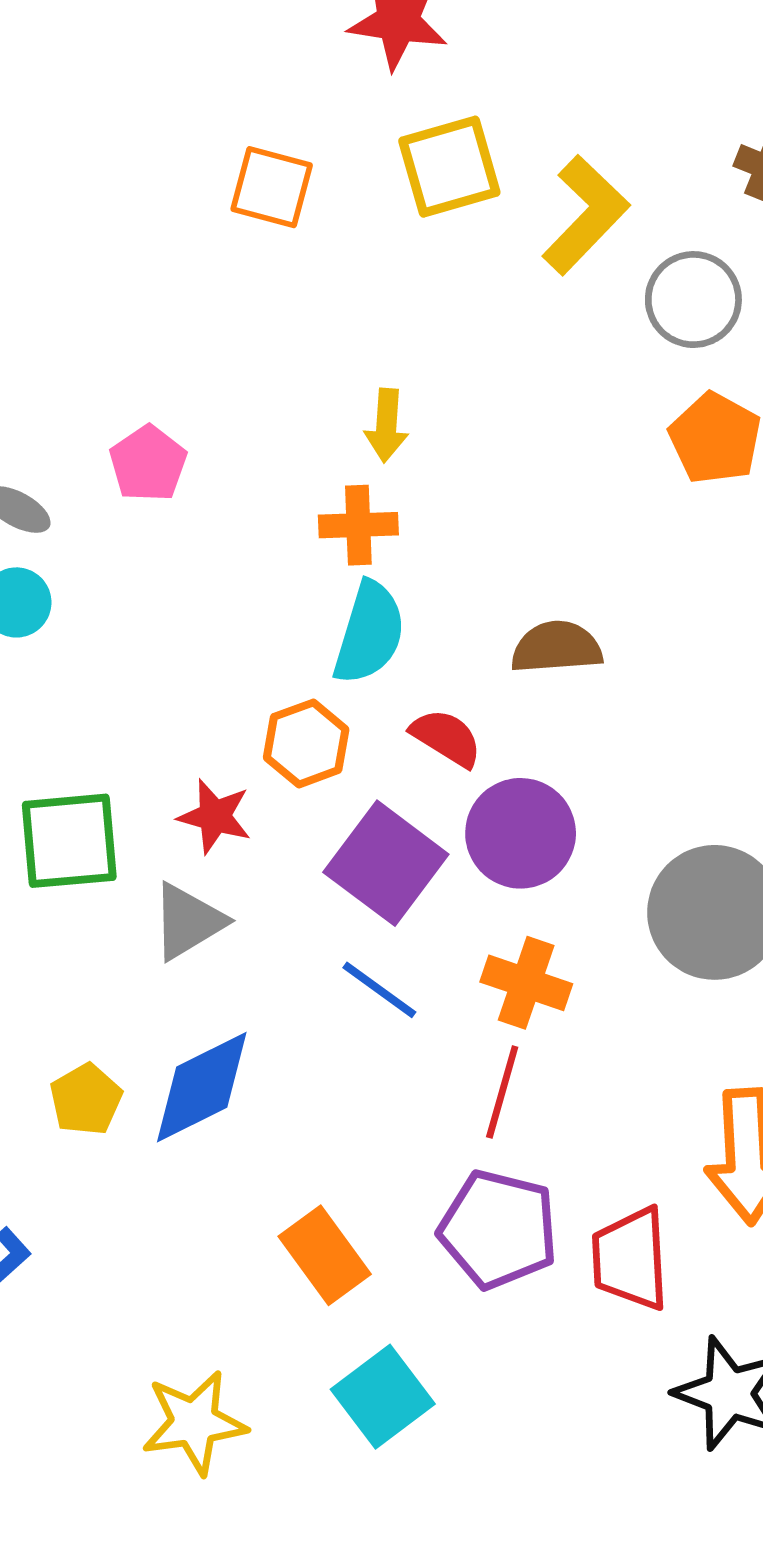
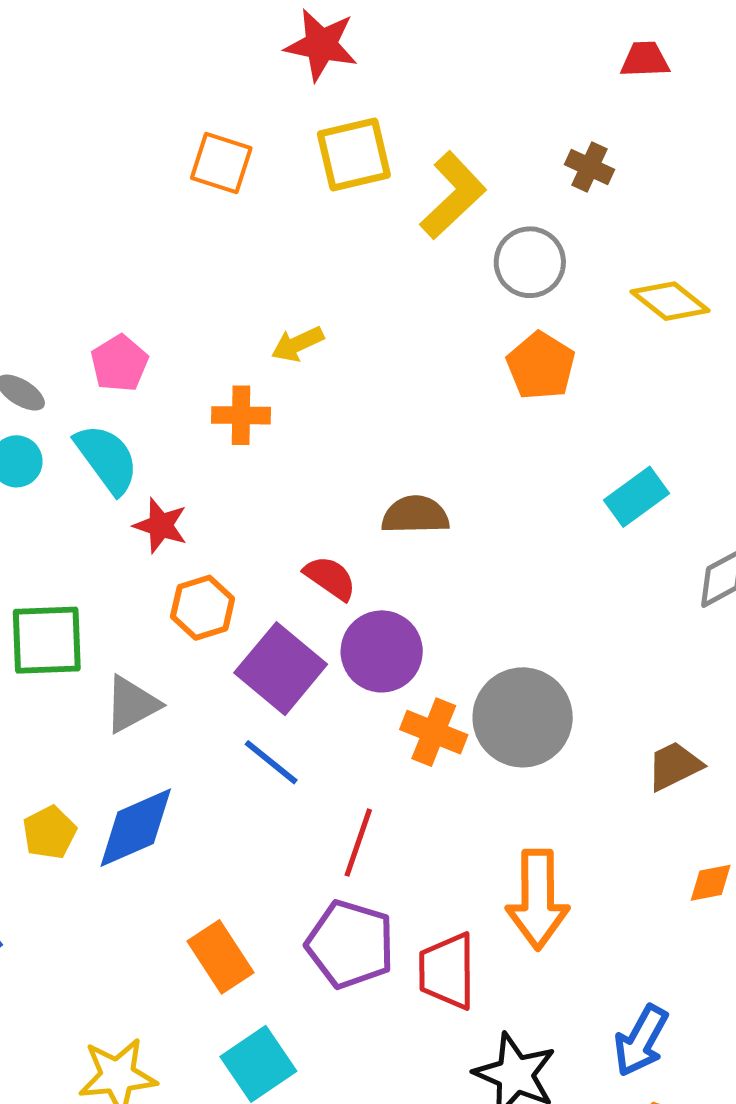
yellow arrow: (386, 425) -> (298, 344), turned 58
orange cross: (358, 525) -> (241, 415), moved
cyan semicircle: (369, 633) -> (107, 459), moved, turned -56
orange hexagon: (306, 743) -> (203, 608), moved
red star: (215, 816) -> (161, 526), moved
orange cross: (526, 983) -> (434, 732), moved

